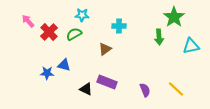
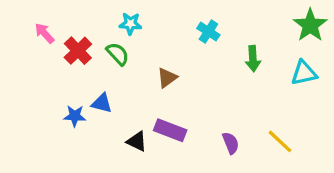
green star: (174, 17) -> (310, 25), moved
cyan cross: (119, 26) -> (208, 32), moved, turned 32
green semicircle: (74, 34) -> (118, 54), turned 77

